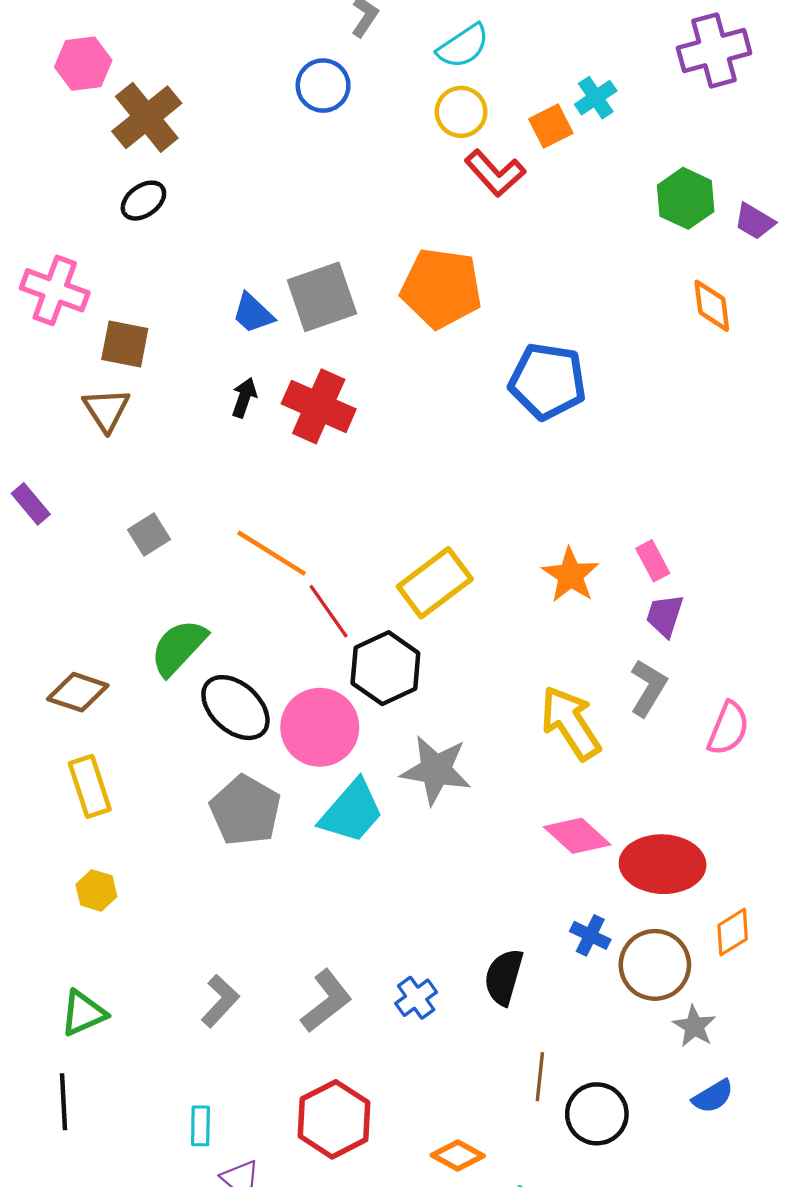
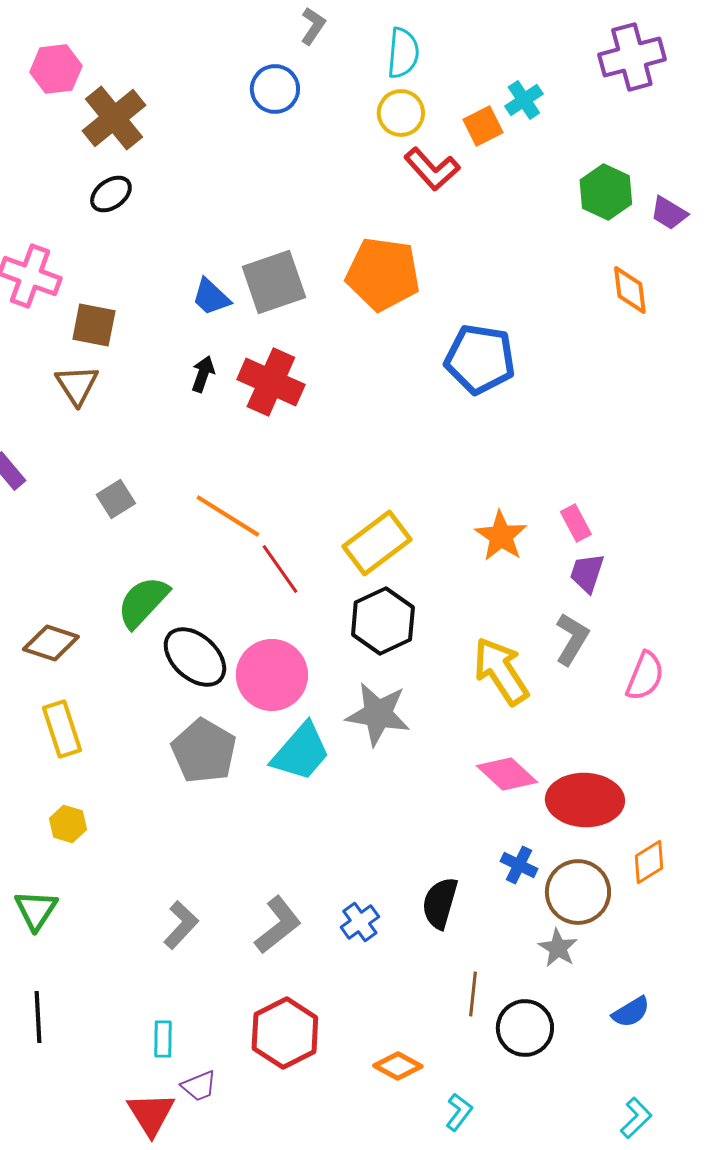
cyan semicircle: (463, 46) -> (403, 53), turned -51
black hexagon: (385, 668) -> (383, 621), moved
green triangle: (83, 1013) -> (36, 910), moved, turned -33
gray star: (694, 1026) -> (558, 948), moved

